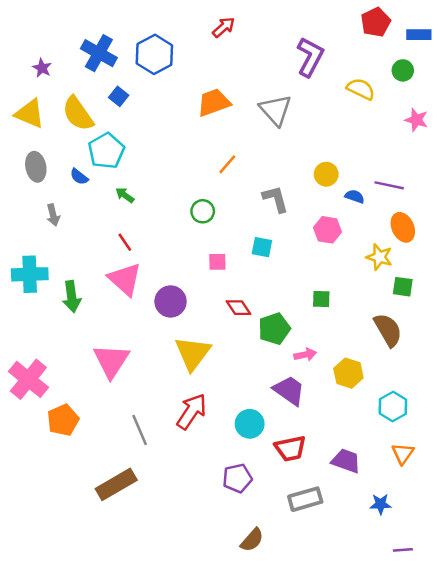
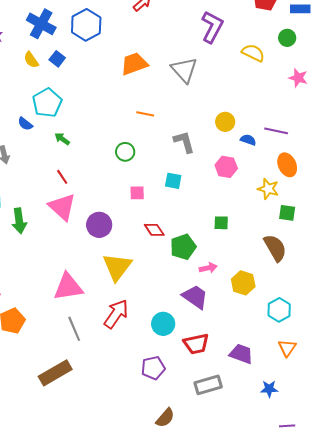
yellow semicircle: (78, 114) -> (31, 60), moved, size x0.6
orange line: (227, 164) -> (145, 114), turned 60
pink triangle: (111, 361) -> (68, 287), moved, turned 48

